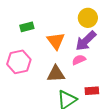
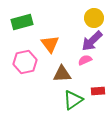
green rectangle: (27, 27) -> (22, 22), moved, size x1.5
orange triangle: (56, 41) -> (50, 44), moved

